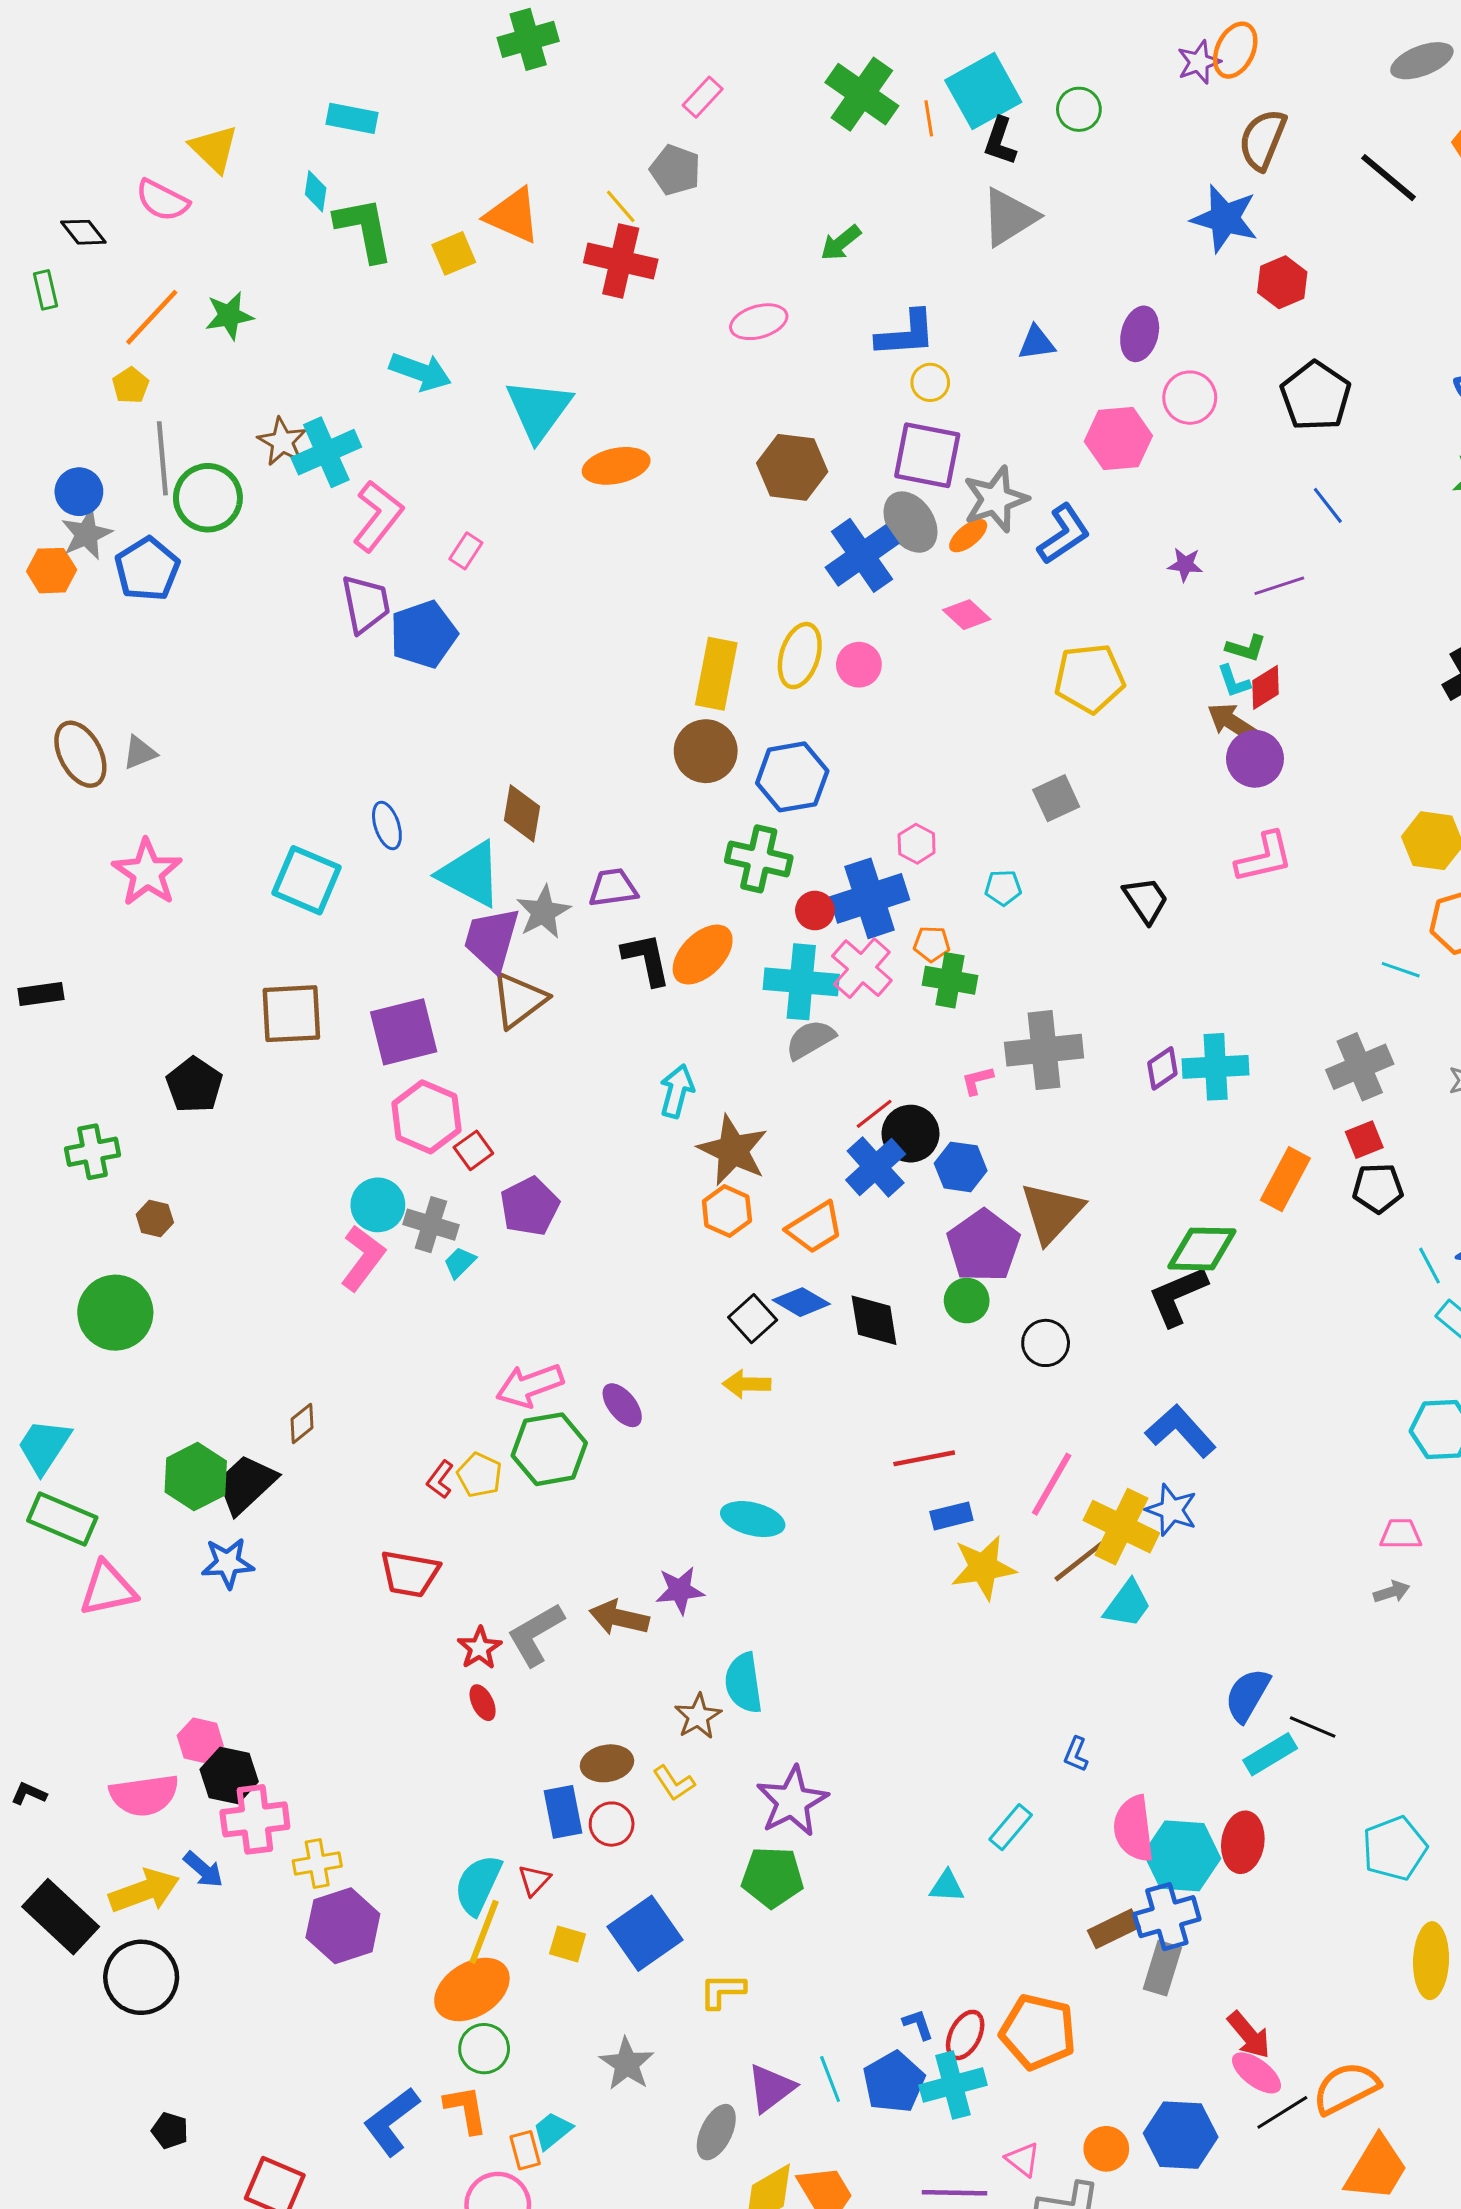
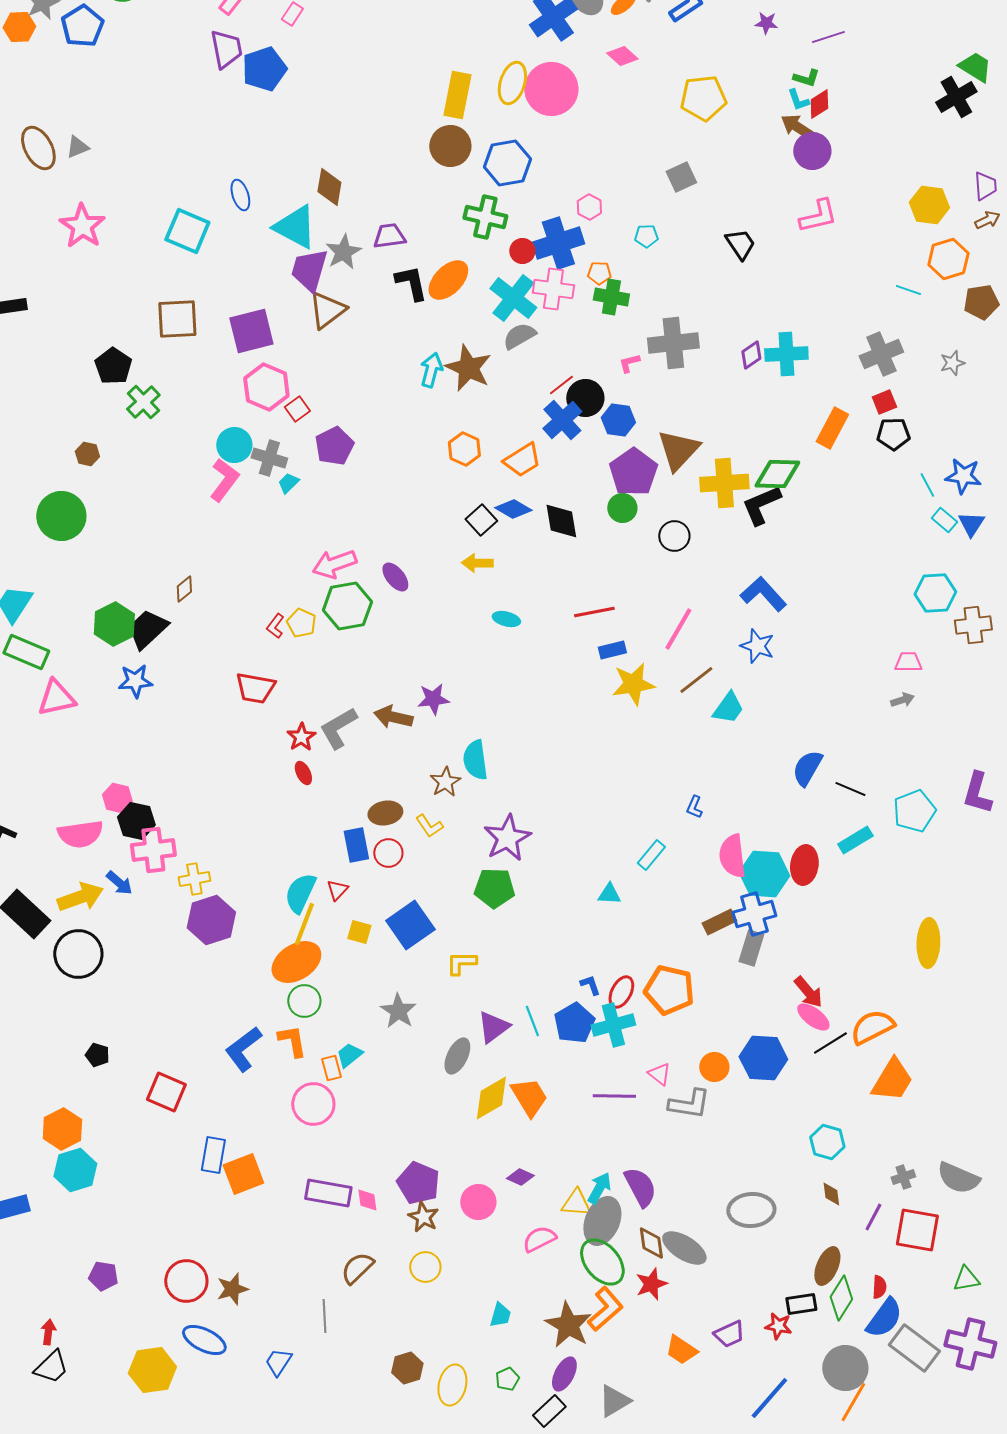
pink circle: (859, 665) -> (551, 89), size x1.8
pink cross: (862, 968) -> (553, 289), turned -33
cyan cross: (801, 982) -> (513, 298), turned 33
brown star: (733, 1150) -> (468, 368), moved
green cross: (93, 1152) -> (143, 402), moved, turned -32
cyan ellipse: (753, 1519) -> (506, 619), moved, size x0.7
yellow cross: (1121, 1527) -> (724, 483), moved, turned -30
cyan rectangle: (1270, 1754) -> (855, 840), moved
cyan pentagon: (1395, 1848) -> (914, 811), moved

